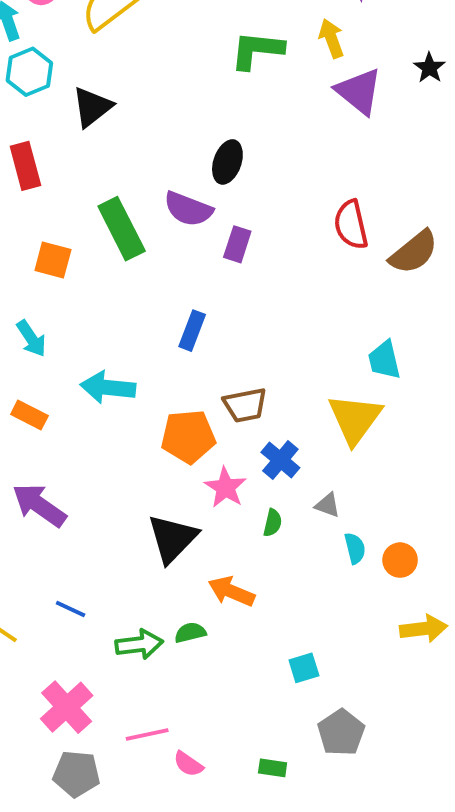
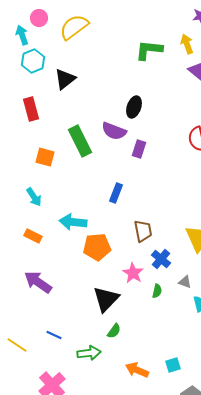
brown trapezoid: (245, 405) -> (143, 231), turned -90
orange pentagon: (188, 436) -> (97, 247), moved
orange arrow: (231, 591) -> (137, 370), moved
green semicircle: (190, 633) -> (114, 331), moved, turned 140

